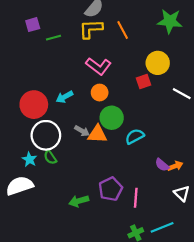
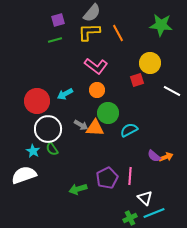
purple square: (33, 25) -> (58, 20), moved
white triangle: (182, 193) -> (145, 198), moved
pink line: (136, 198) -> (130, 176), moved

